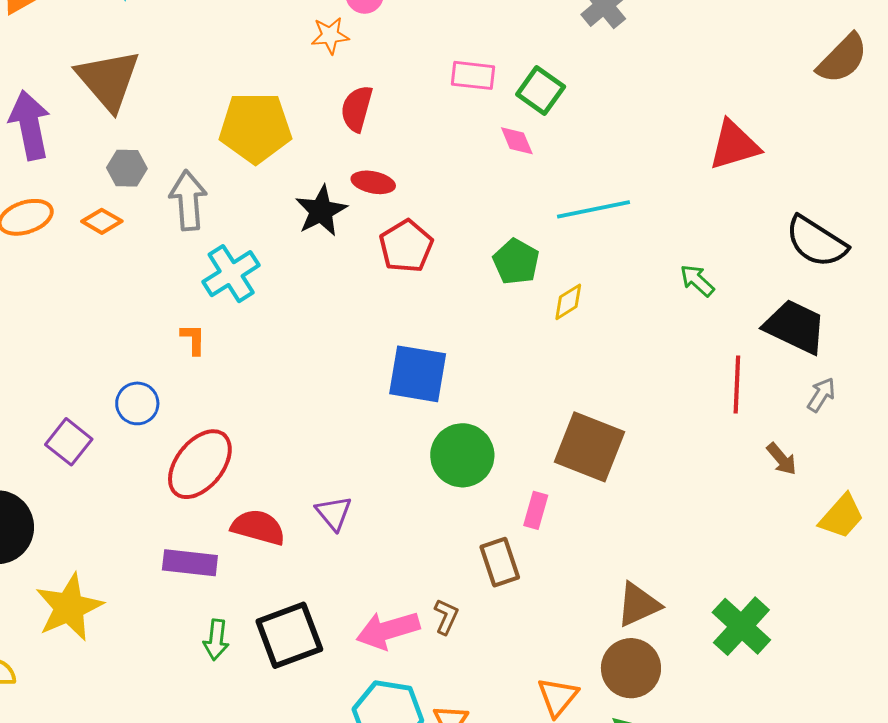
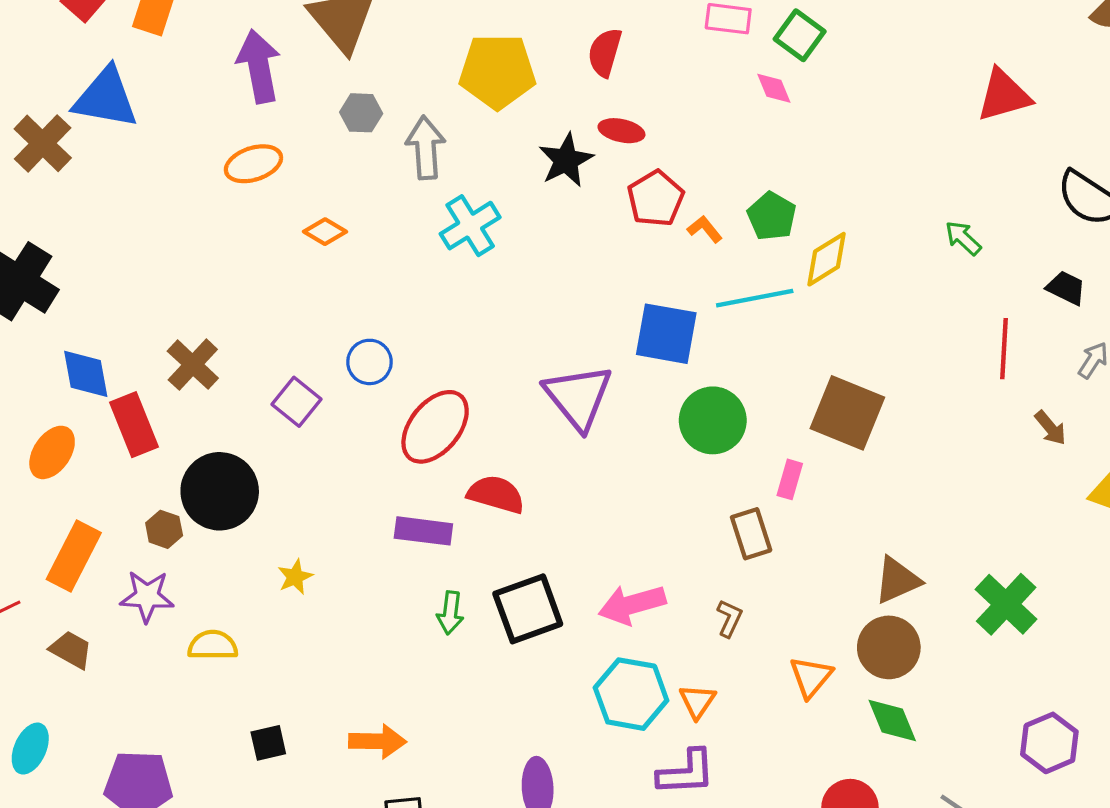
cyan line: (594, 209) -> (755, 298), moved
orange diamond: (102, 221) -> (325, 232), moved
yellow diamond: (568, 302) -> (827, 259), size x1.4
black trapezoid: (795, 327) -> (1066, 288), size x0.6
orange L-shape: (193, 339) -> (705, 229), moved, turned -40
purple triangle: (334, 513) -> (578, 397), moved, size x1.8
yellow star: (69, 607) -> (295, 577), size x0.5
brown L-shape: (446, 617) -> (729, 618), moved

